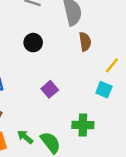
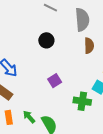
green cross: (83, 125) -> (82, 101), moved

